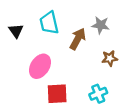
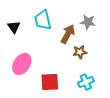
brown star: (110, 58) -> (80, 52), moved
pink ellipse: (40, 66) -> (22, 64), moved

